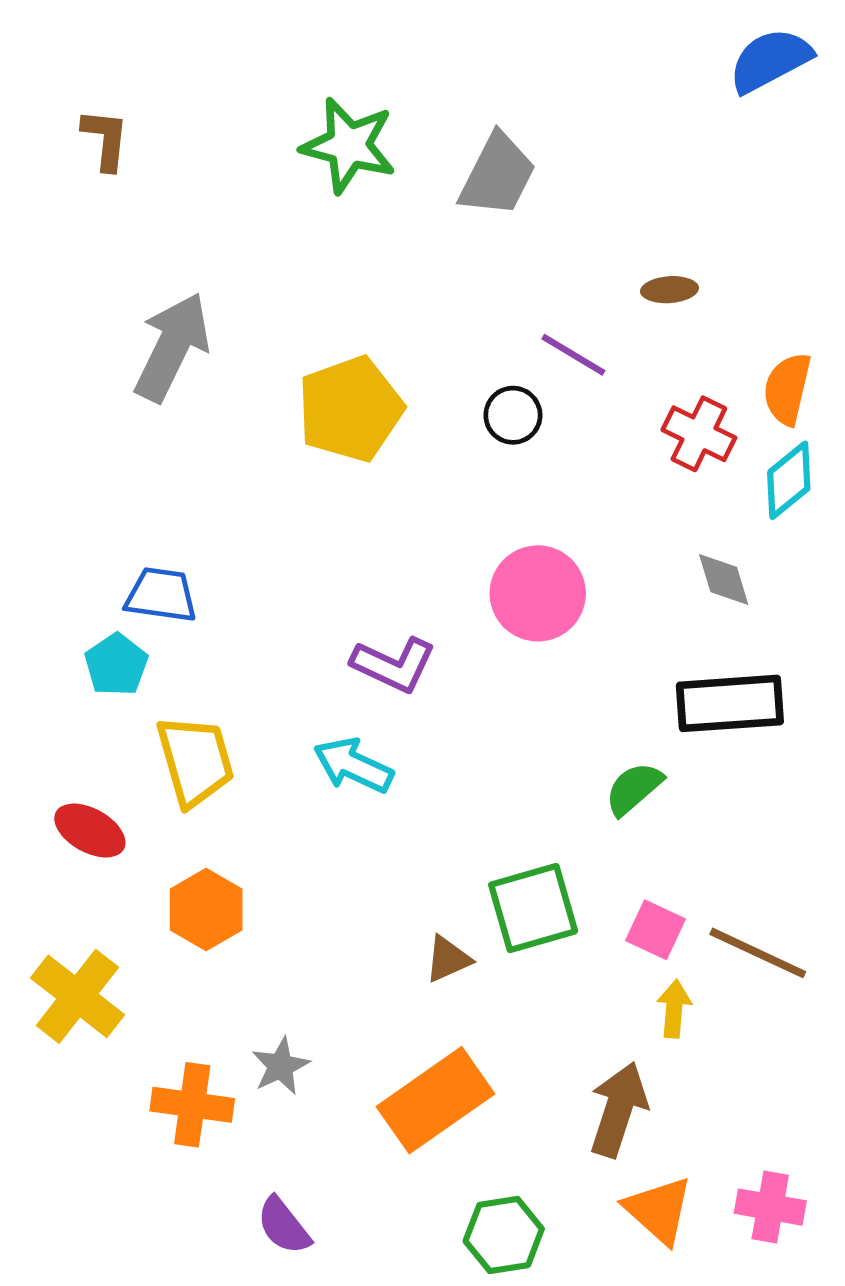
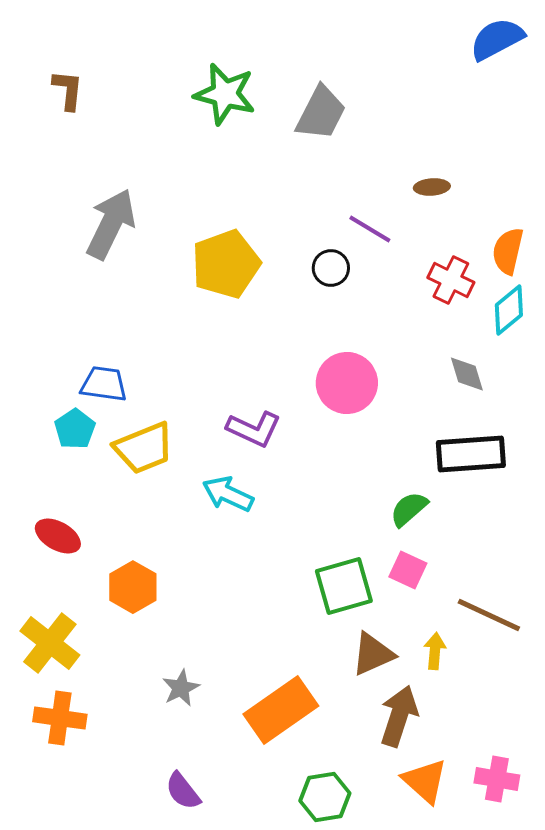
yellow trapezoid: (195, 761) -> (144, 448), moved, turned 84
pink square: (656, 930) -> (408, 570), moved
brown triangle: (448, 959) -> (373, 654), moved, size x1.4
orange cross: (192, 1105) -> (60, 718), moved

